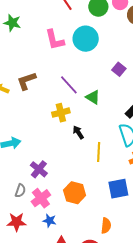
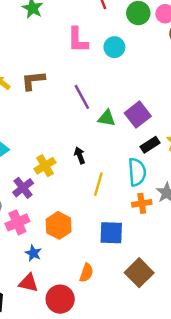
cyan circle: (86, 39) -> (114, 47), size x0.7
purple square: (119, 69) -> (138, 115), moved, size x1.5
green triangle: (93, 97) -> (107, 118), turned -35
yellow cross: (61, 113) -> (45, 166), moved, turned -30
blue star: (50, 221) -> (33, 253), moved

